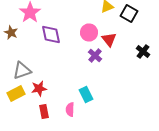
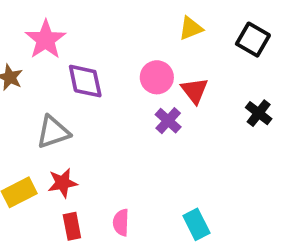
black square: (129, 14) -> (253, 40), moved
gray triangle: (22, 70) -> (53, 132), moved
cyan rectangle: (86, 94) -> (196, 224), moved

